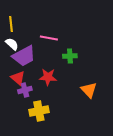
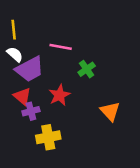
green cross: (70, 56) -> (87, 69), turned -32
red star: (48, 77) -> (59, 95), turned -30

